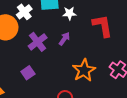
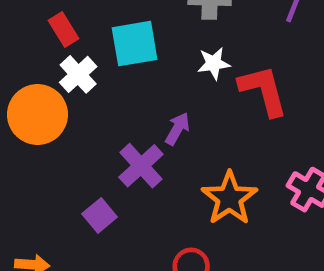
white star: (69, 13) -> (214, 63), moved
purple cross: (38, 42) -> (141, 166), moved

